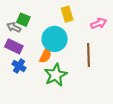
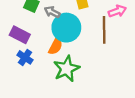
gray arrow: (14, 27) -> (52, 12), moved
brown line: (88, 55) -> (104, 30), moved

